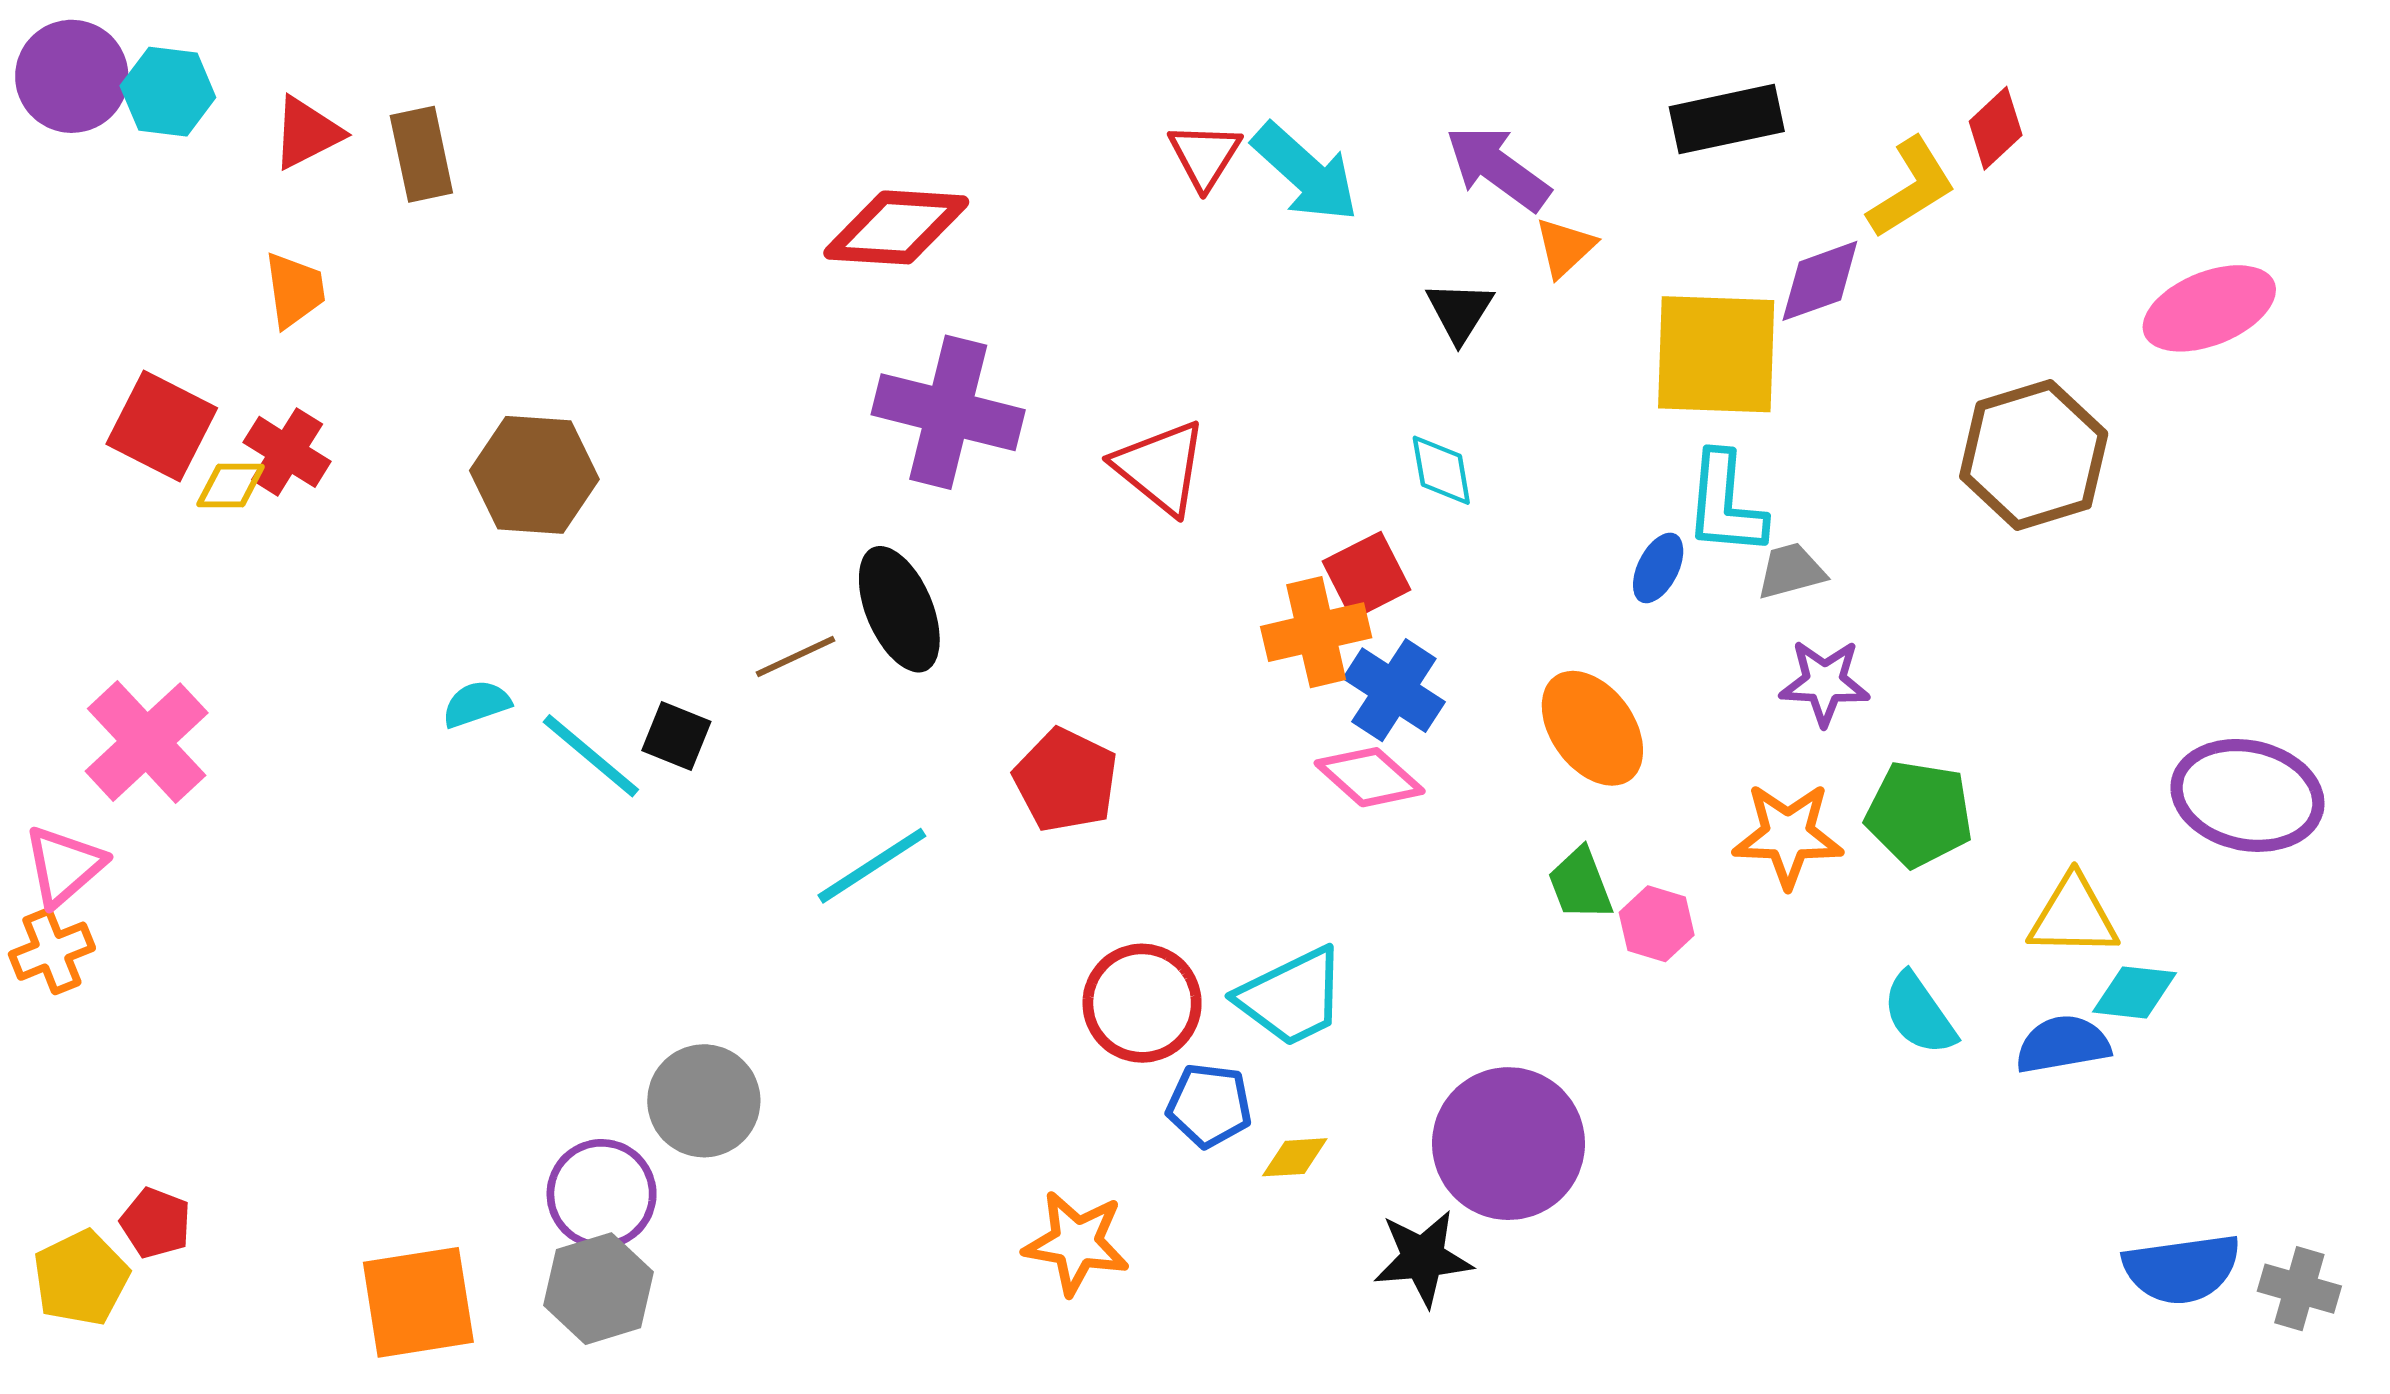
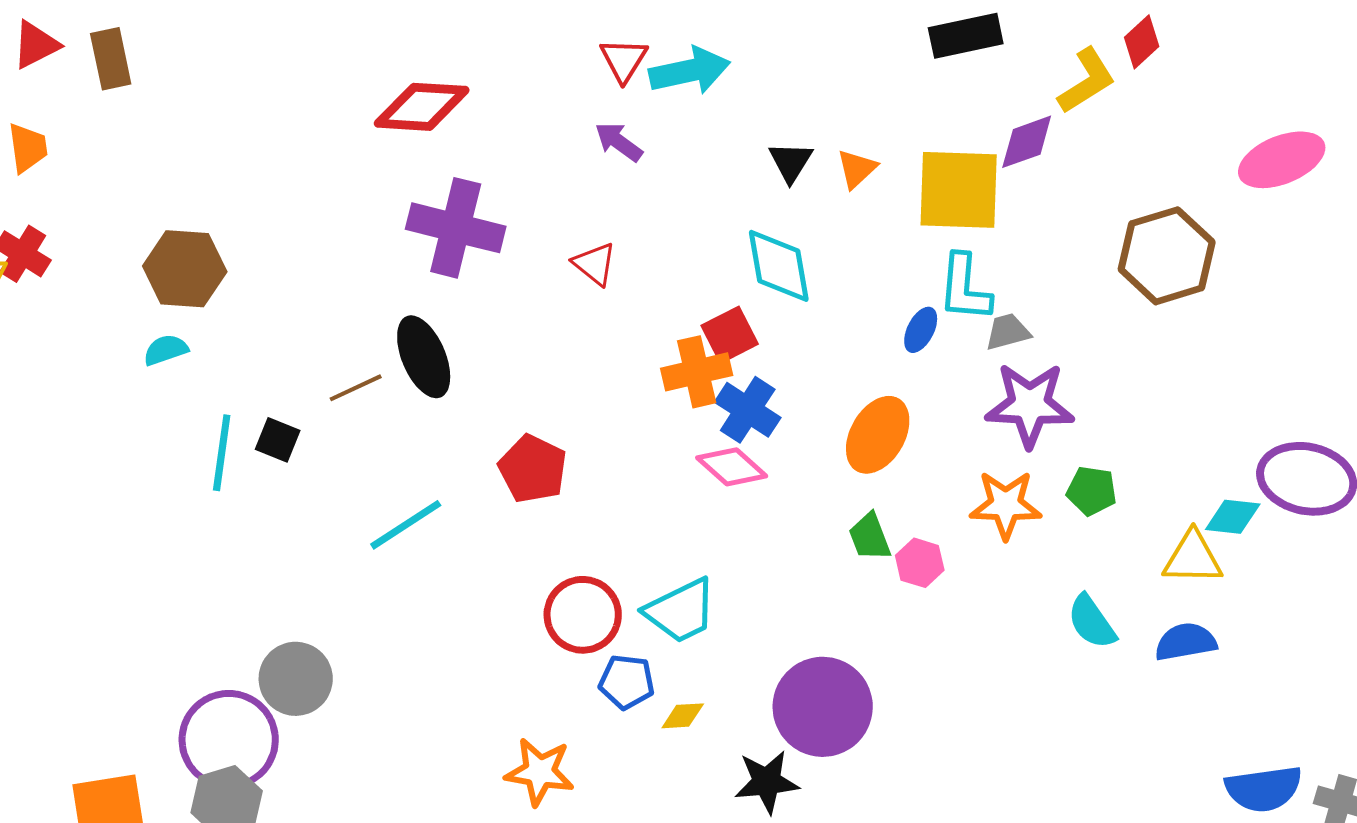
purple arrow: (1498, 168) -> (619, 142), moved, size x0.7
cyan arrow: (1305, 173) -> (690, 71), turned -54
orange triangle: (1565, 247) -> (857, 169), moved
red triangle: (1160, 467) -> (595, 264), size x0.7
cyan diamond: (1441, 470) -> (779, 266), size x1.6
purple star: (1825, 682) -> (1030, 405), size x1.5
cyan semicircle: (476, 704) -> (166, 350), moved
orange ellipse: (1592, 728) -> (878, 435), turned 66
cyan line: (591, 756) -> (222, 453), turned 58
green pentagon: (1919, 814) -> (1092, 491), size x0.7
cyan diamond: (2134, 992) -> (1233, 517), moved
purple circle: (602, 1194) -> (229, 740), size x1.4

